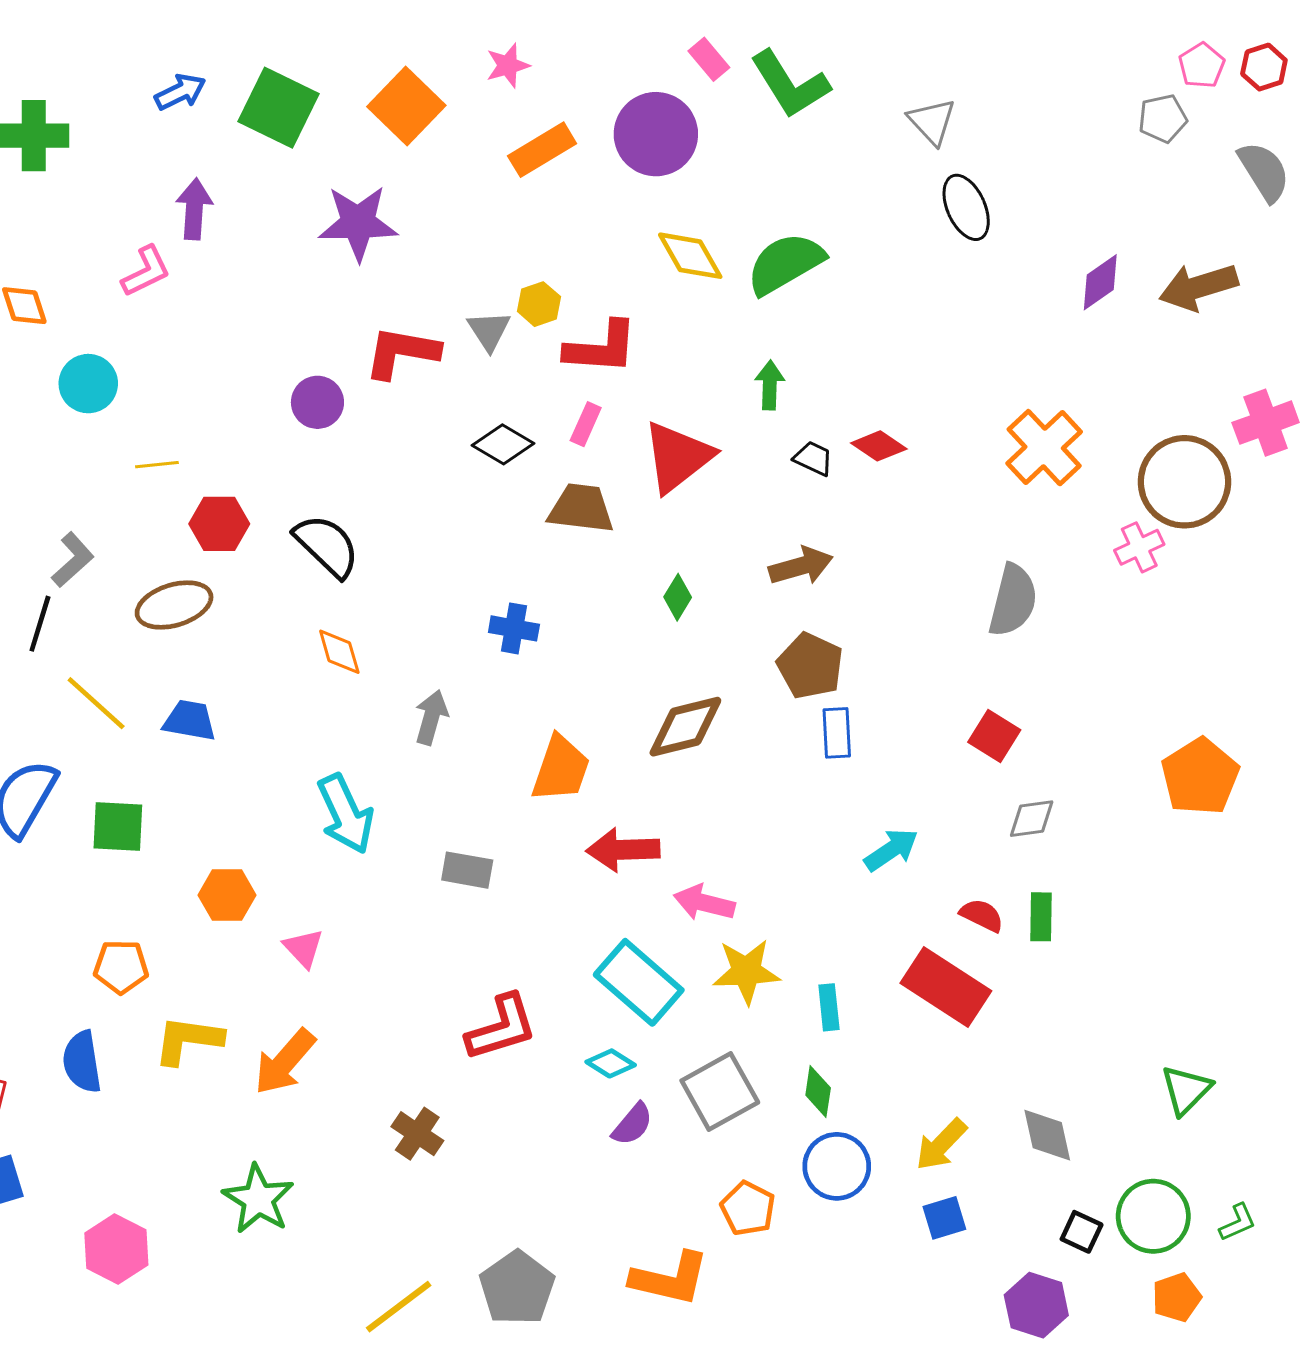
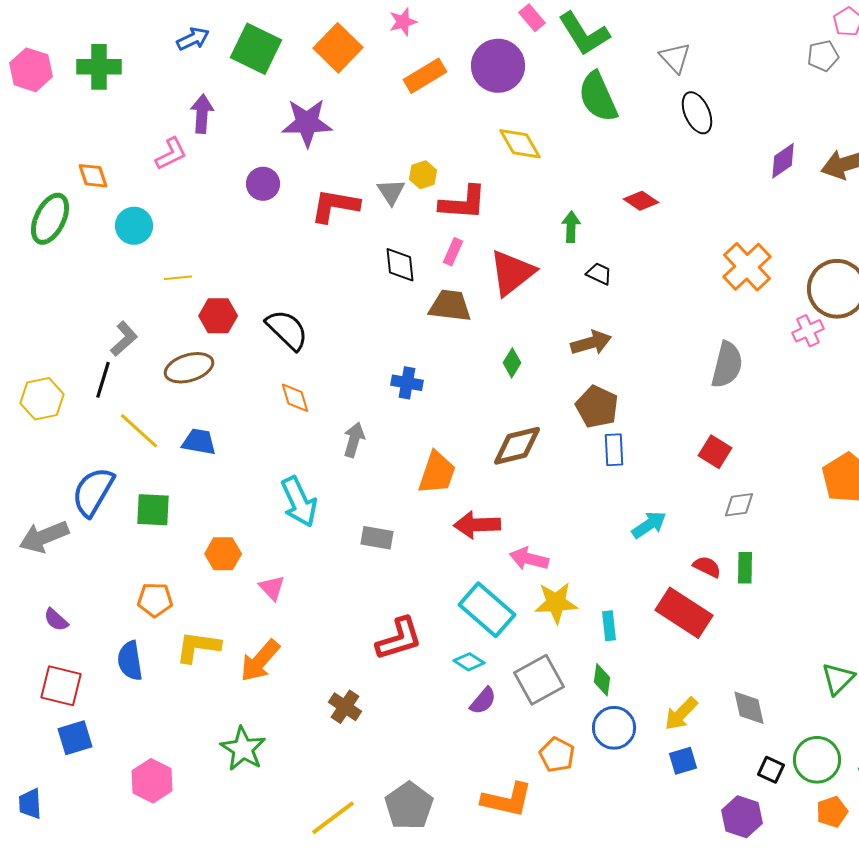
green semicircle: (785, 264) -> (598, 97), moved, turned -84
purple circle: (317, 402) -> (263, 184), moved
black diamond: (503, 444) -> (400, 265), turned 54
red diamond: (879, 446) -> (641, 201), moved

